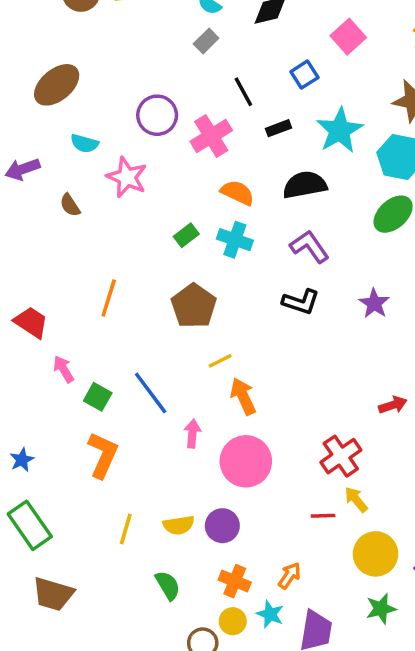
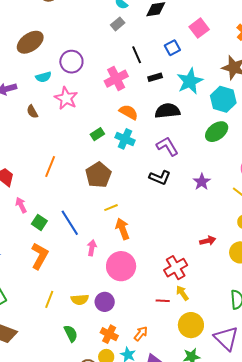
purple circle: (157, 115) -> (71, 62), moved
cyan semicircle: (84, 143) -> (43, 77), turned -35

